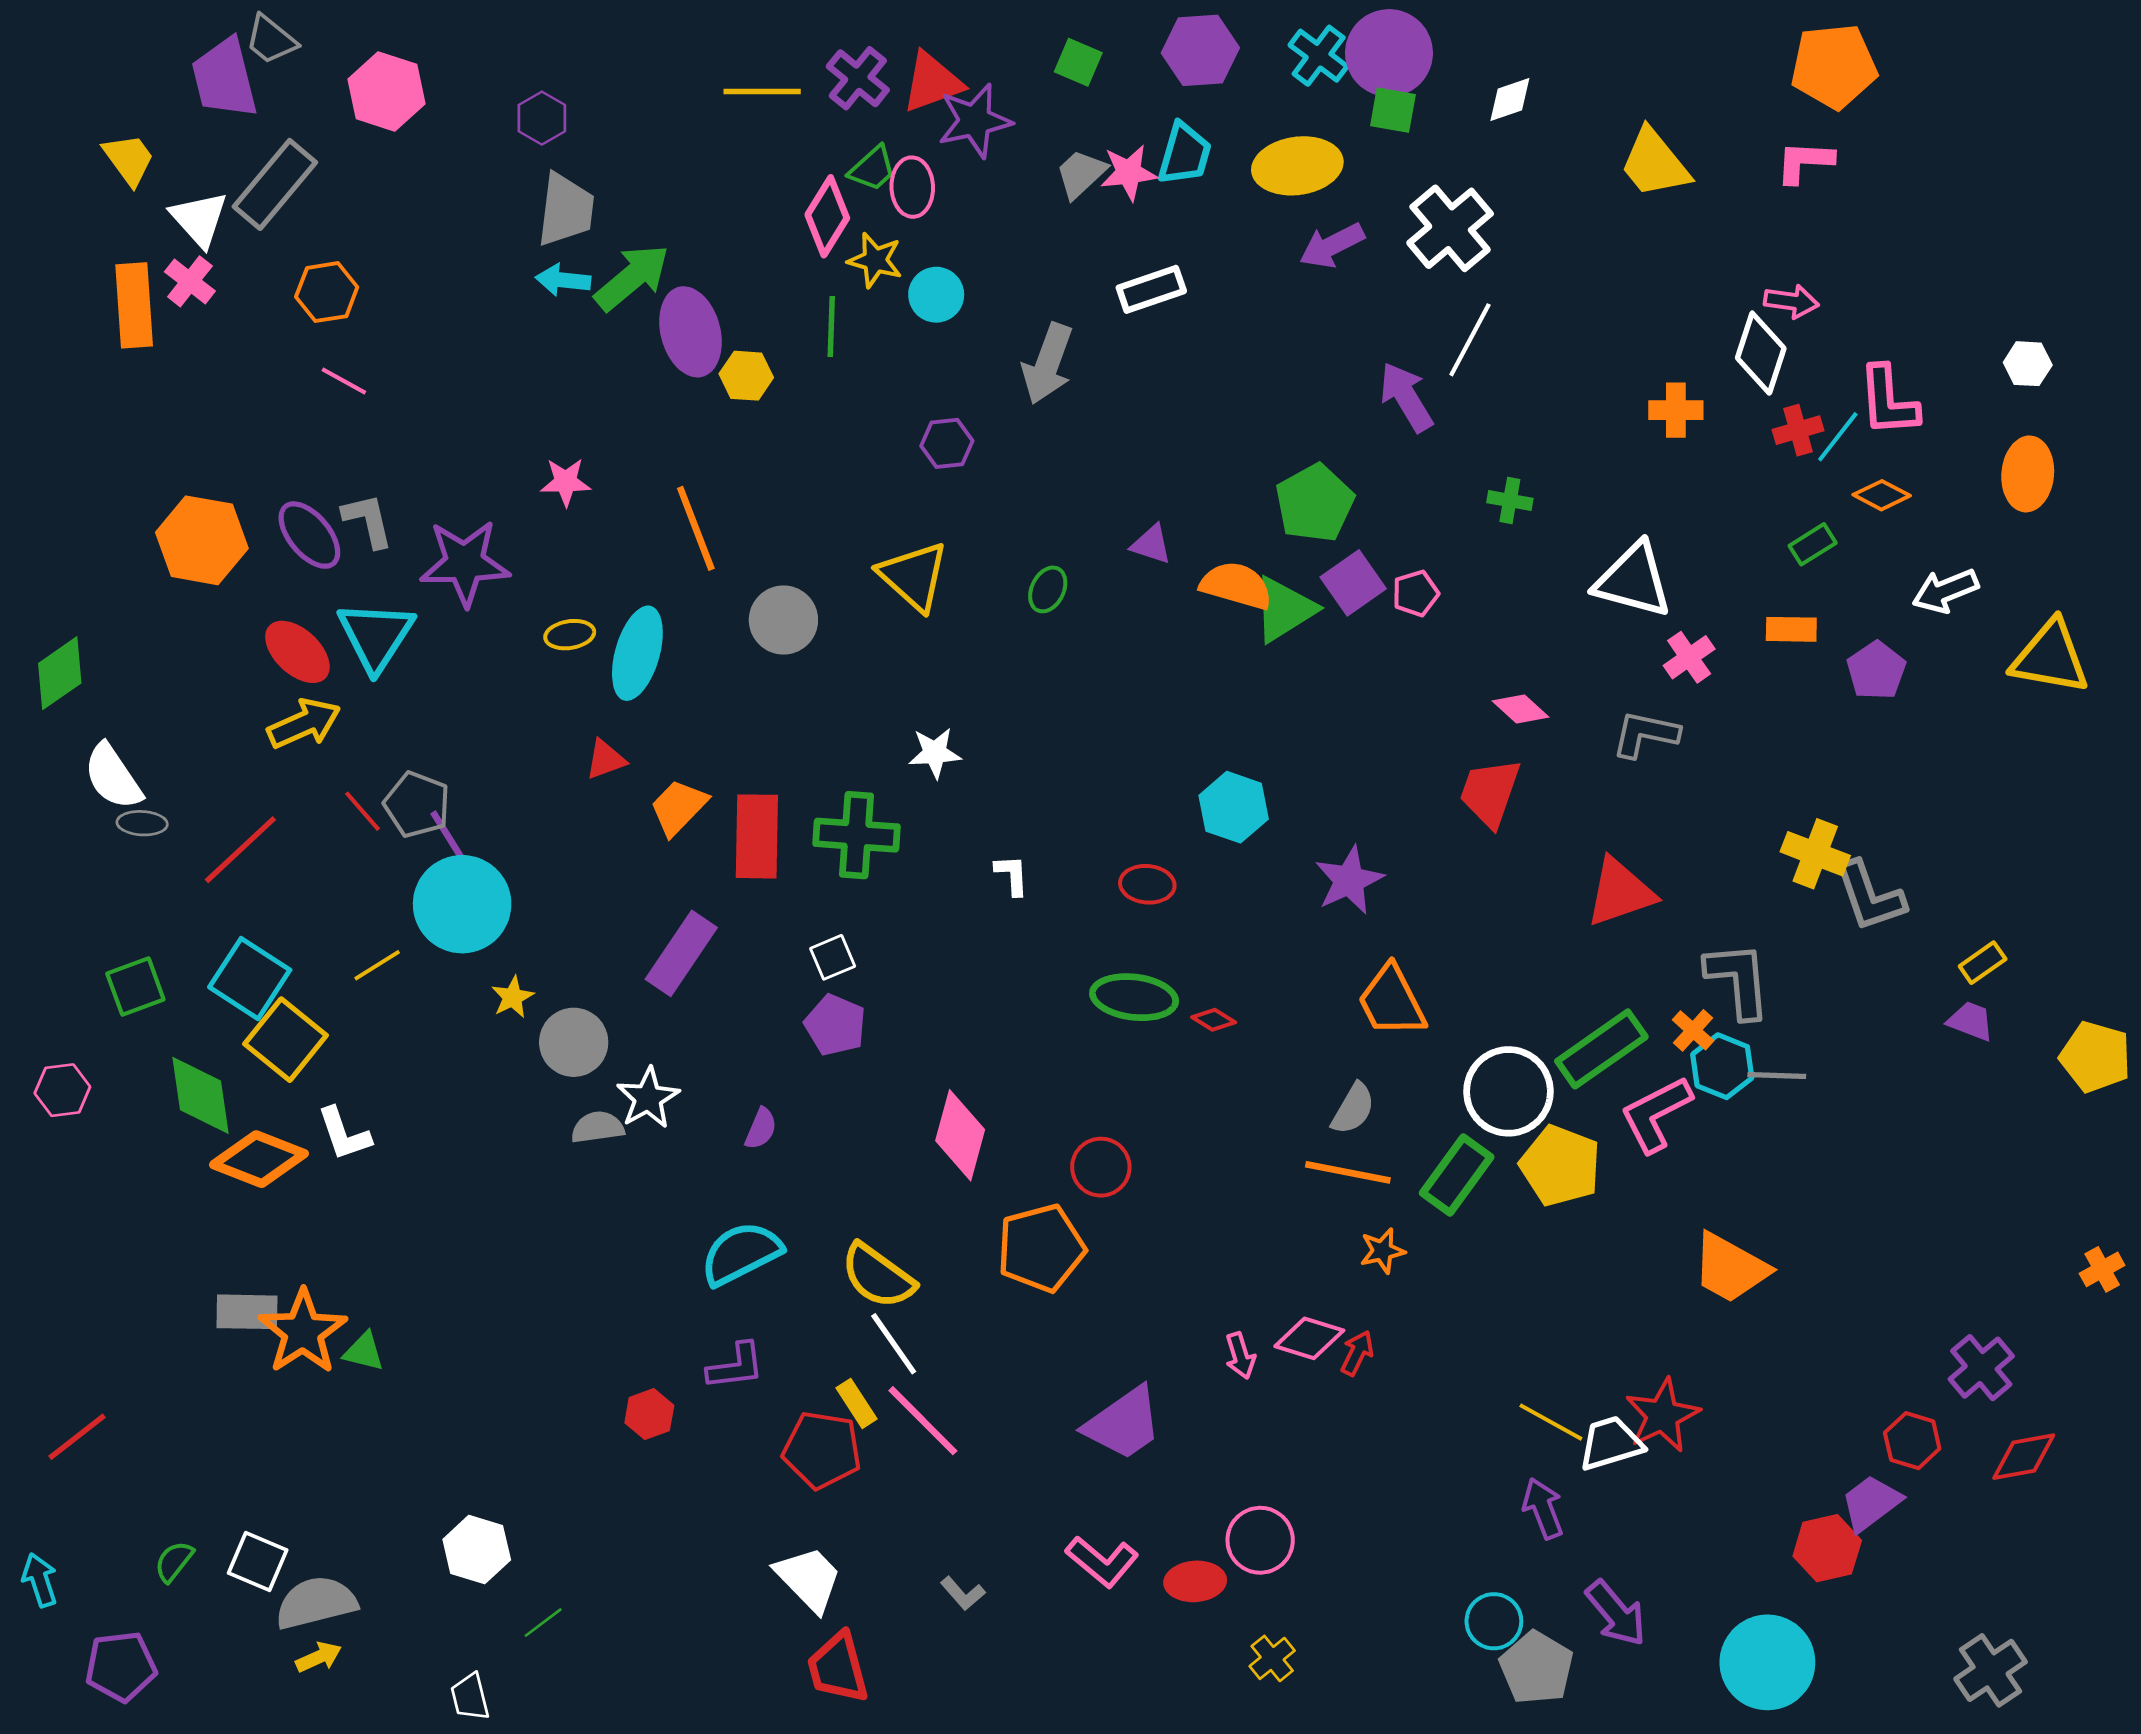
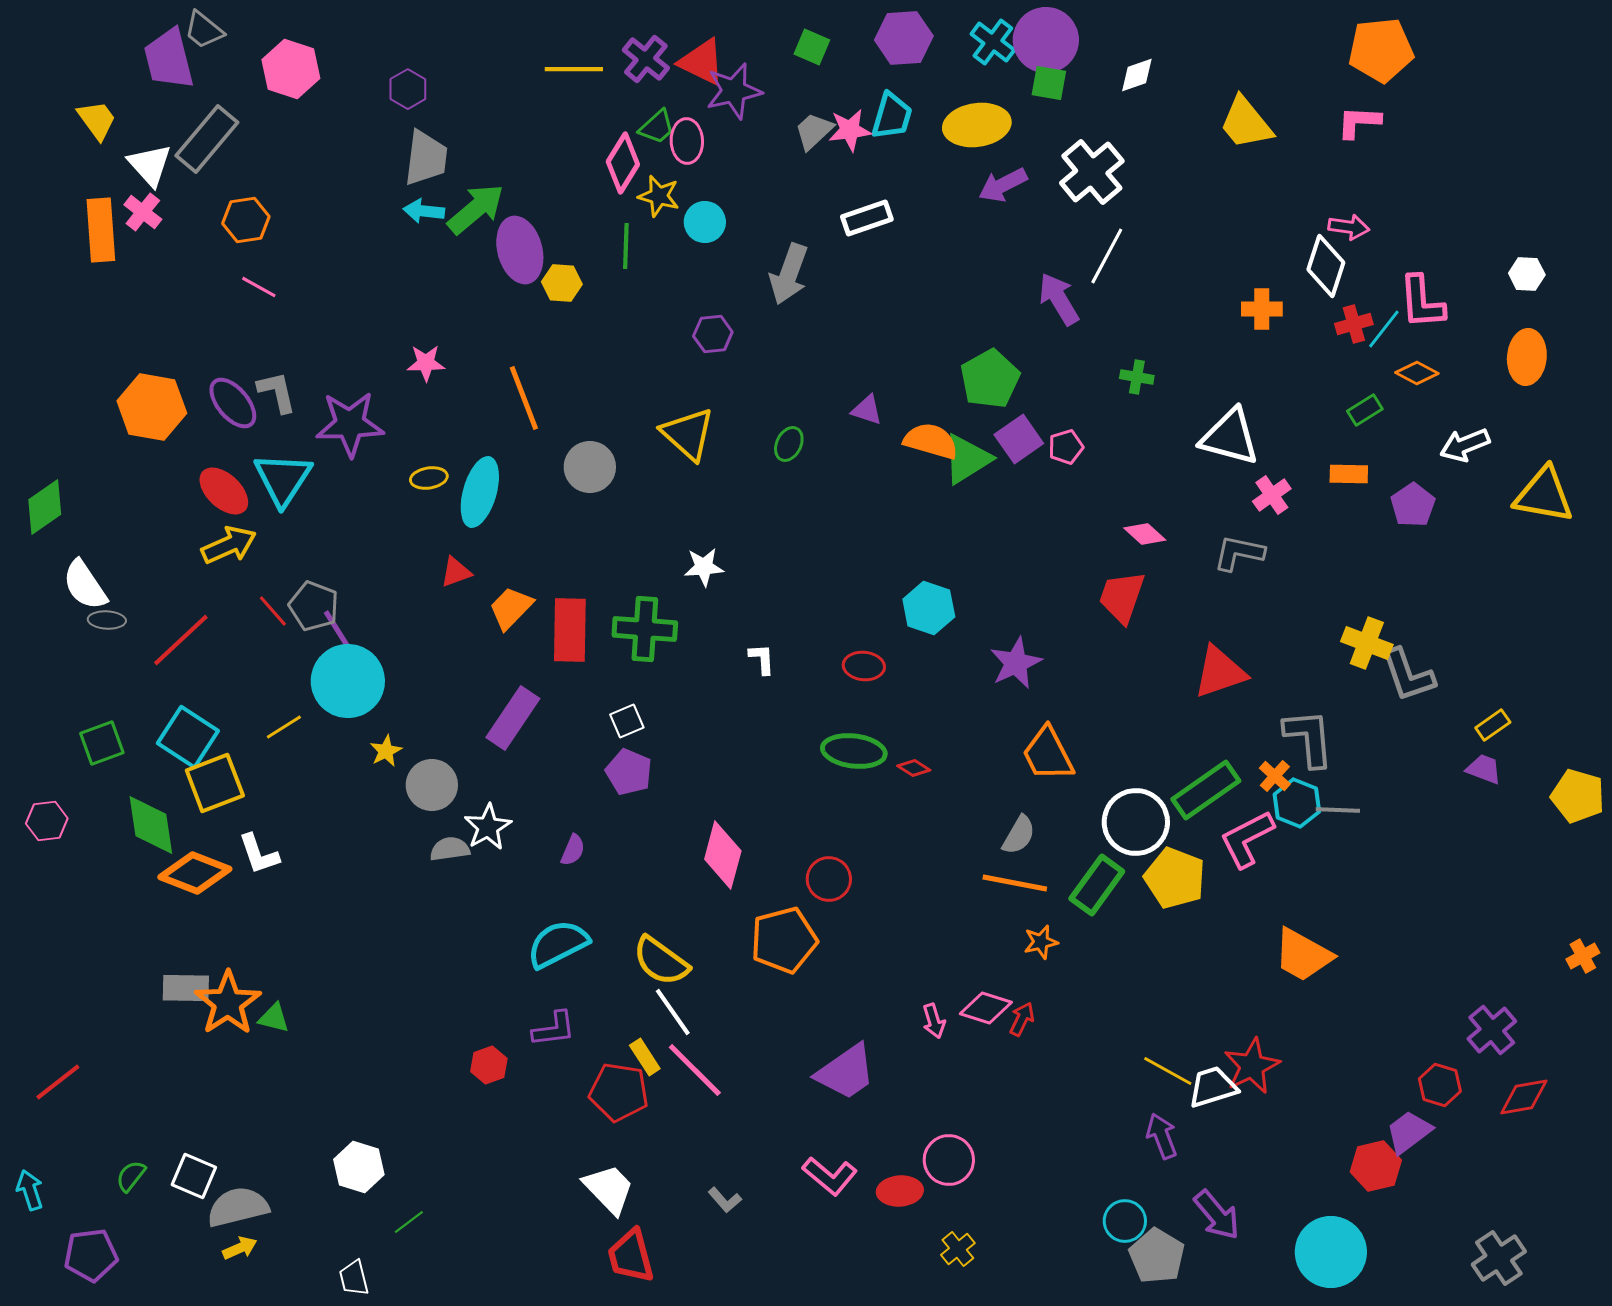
red triangle: (932, 82) -> (702, 62), turned 46
yellow square: (285, 1040) -> (215, 783), turned 30

